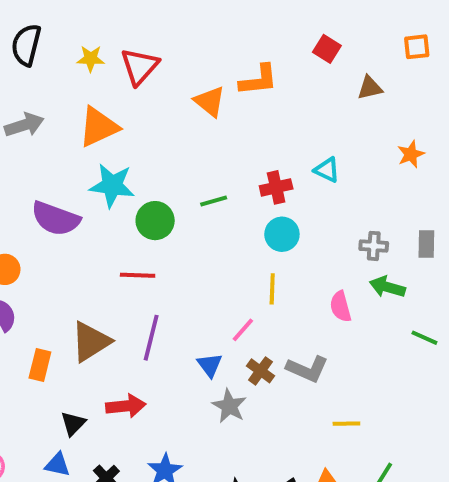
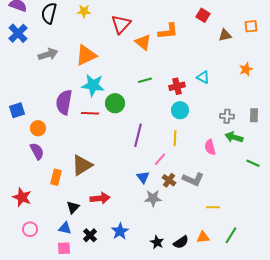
orange square: (417, 47) -> (251, 26), moved
yellow star: (91, 59) -> (84, 11), moved
red triangle: (139, 66) -> (121, 24), moved
green line: (214, 201) -> (145, 80), moved
purple semicircle: (56, 219) -> (64, 102), turned 80
red line: (138, 275) -> (90, 113), moved
purple line: (151, 338) -> (138, 135), moved
gray star: (229, 406) -> (153, 198), turned -30

